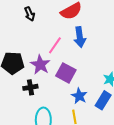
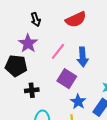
blue arrow: (80, 37) -> (83, 57), moved
purple star: (40, 65) -> (28, 43), moved

